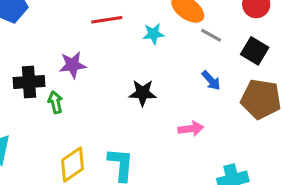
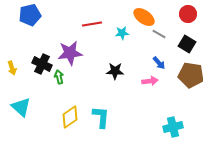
purple star: (73, 65) -> (70, 53), size x1.4
black cross: (29, 82) -> (42, 64), turned 30
pink arrow: (191, 129) -> (150, 81), moved

